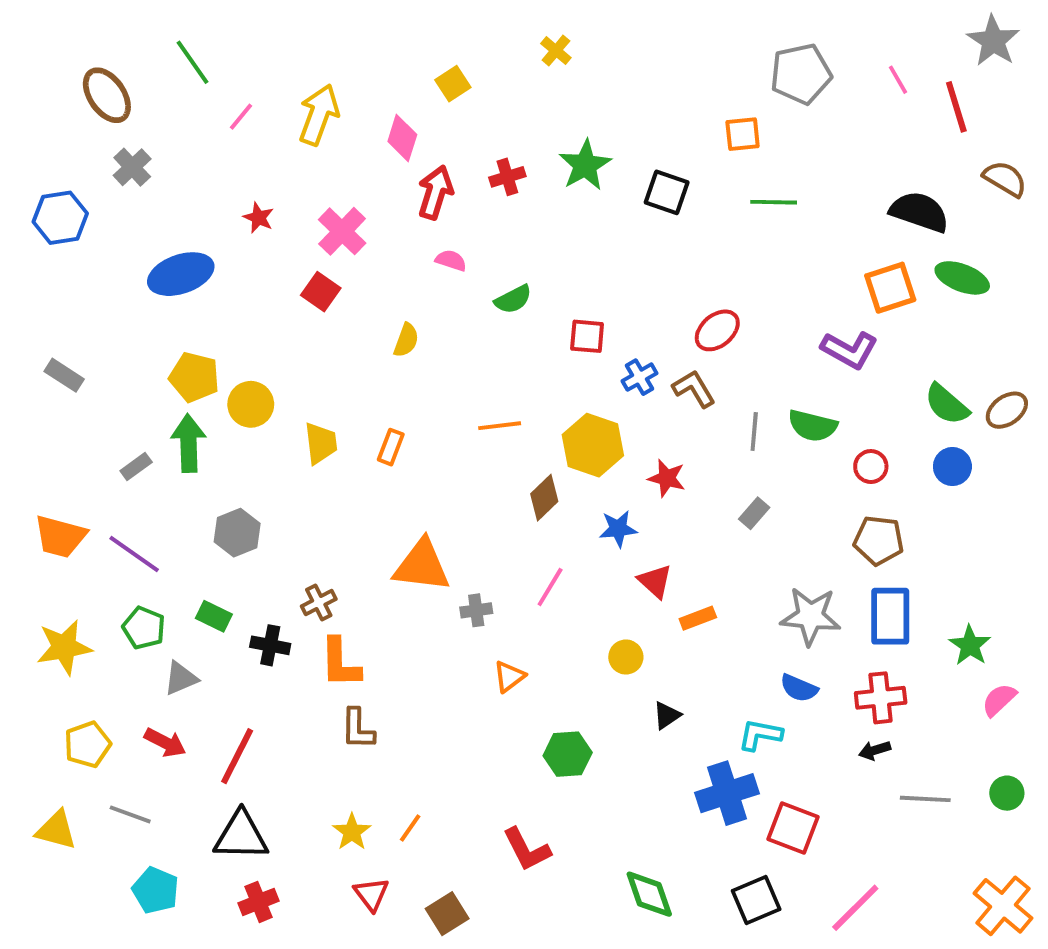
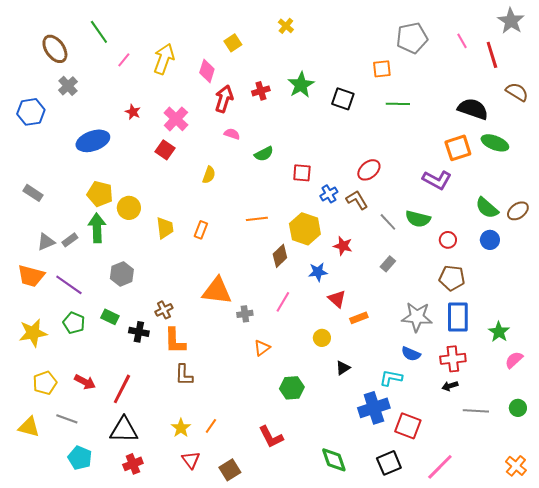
gray line: (754, 432) -> (388, 222), turned -48
gray triangle: (181, 678) -> (46, 242), moved
orange cross: (1003, 906) -> (516, 466), size x0.7

